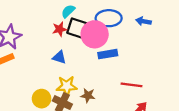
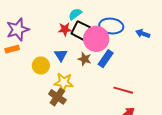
blue rectangle: (108, 54) -> (106, 59), turned -54
blue triangle: (59, 57) -> (61, 55), turned 32
brown star: (88, 95) -> (85, 59), moved
yellow circle: (42, 99) -> (41, 65), moved

